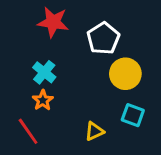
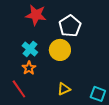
yellow circle: (125, 74) -> (60, 50), moved
cyan square: (133, 115) -> (98, 94), moved

